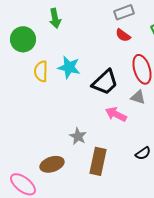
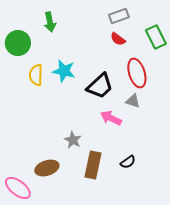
black semicircle: (143, 153) -> (128, 162), moved

